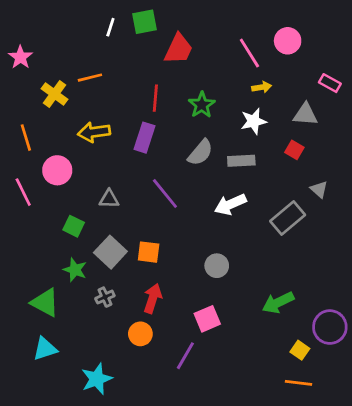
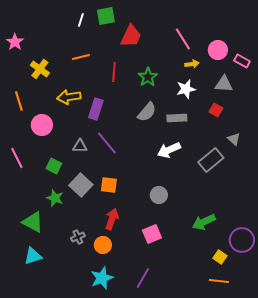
pink circle: (288, 41) -> (218, 50), moved
orange line: (90, 78) -> (81, 57), moved
purple rectangle: (144, 138) -> (96, 109), moved
pink line: (23, 192) -> (17, 158), moved
purple line: (165, 193) -> (107, 143), moved
gray cross: (105, 297) -> (78, 237), moved
purple line: (185, 356) -> (143, 278), moved
cyan star: (97, 379) -> (102, 278), moved

